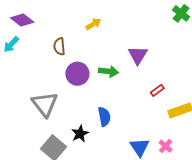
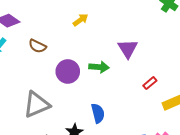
brown semicircle: (59, 46) -> (37, 46), moved, turned -54
gray triangle: (45, 104) -> (37, 105), turned 48

